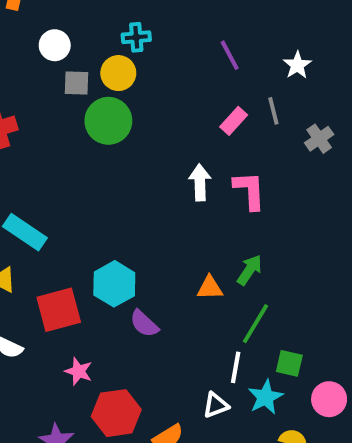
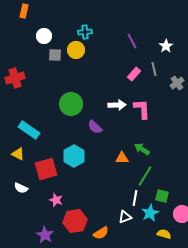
green circle: (108, 121) -> (71, 104), moved
white arrow: (200, 182) -> (117, 105), turned 90
green arrow: (250, 270) -> (142, 149), turned -91
purple semicircle: (144, 324) -> (95, 127), moved

